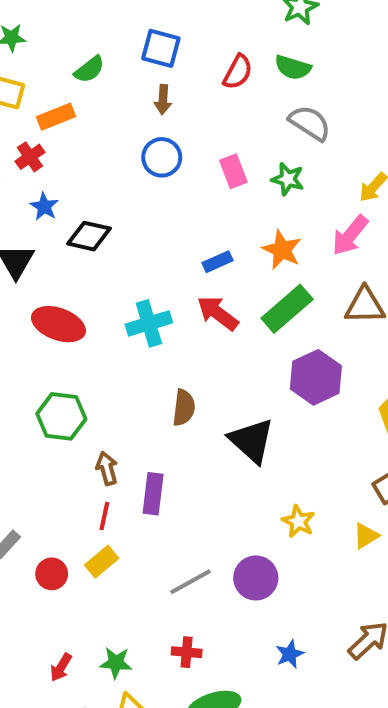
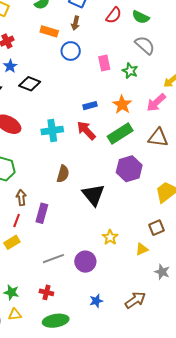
orange rectangle: (56, 117) -> (49, 31), moved, turned 30

